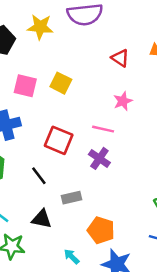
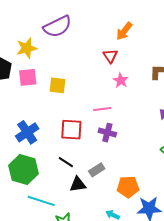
red triangle: (120, 58) -> (110, 56), moved, turned 42
pink square: (25, 86) -> (28, 77), moved
pink star: (123, 101) -> (121, 80), moved
black triangle: (42, 219) -> (78, 184), moved

